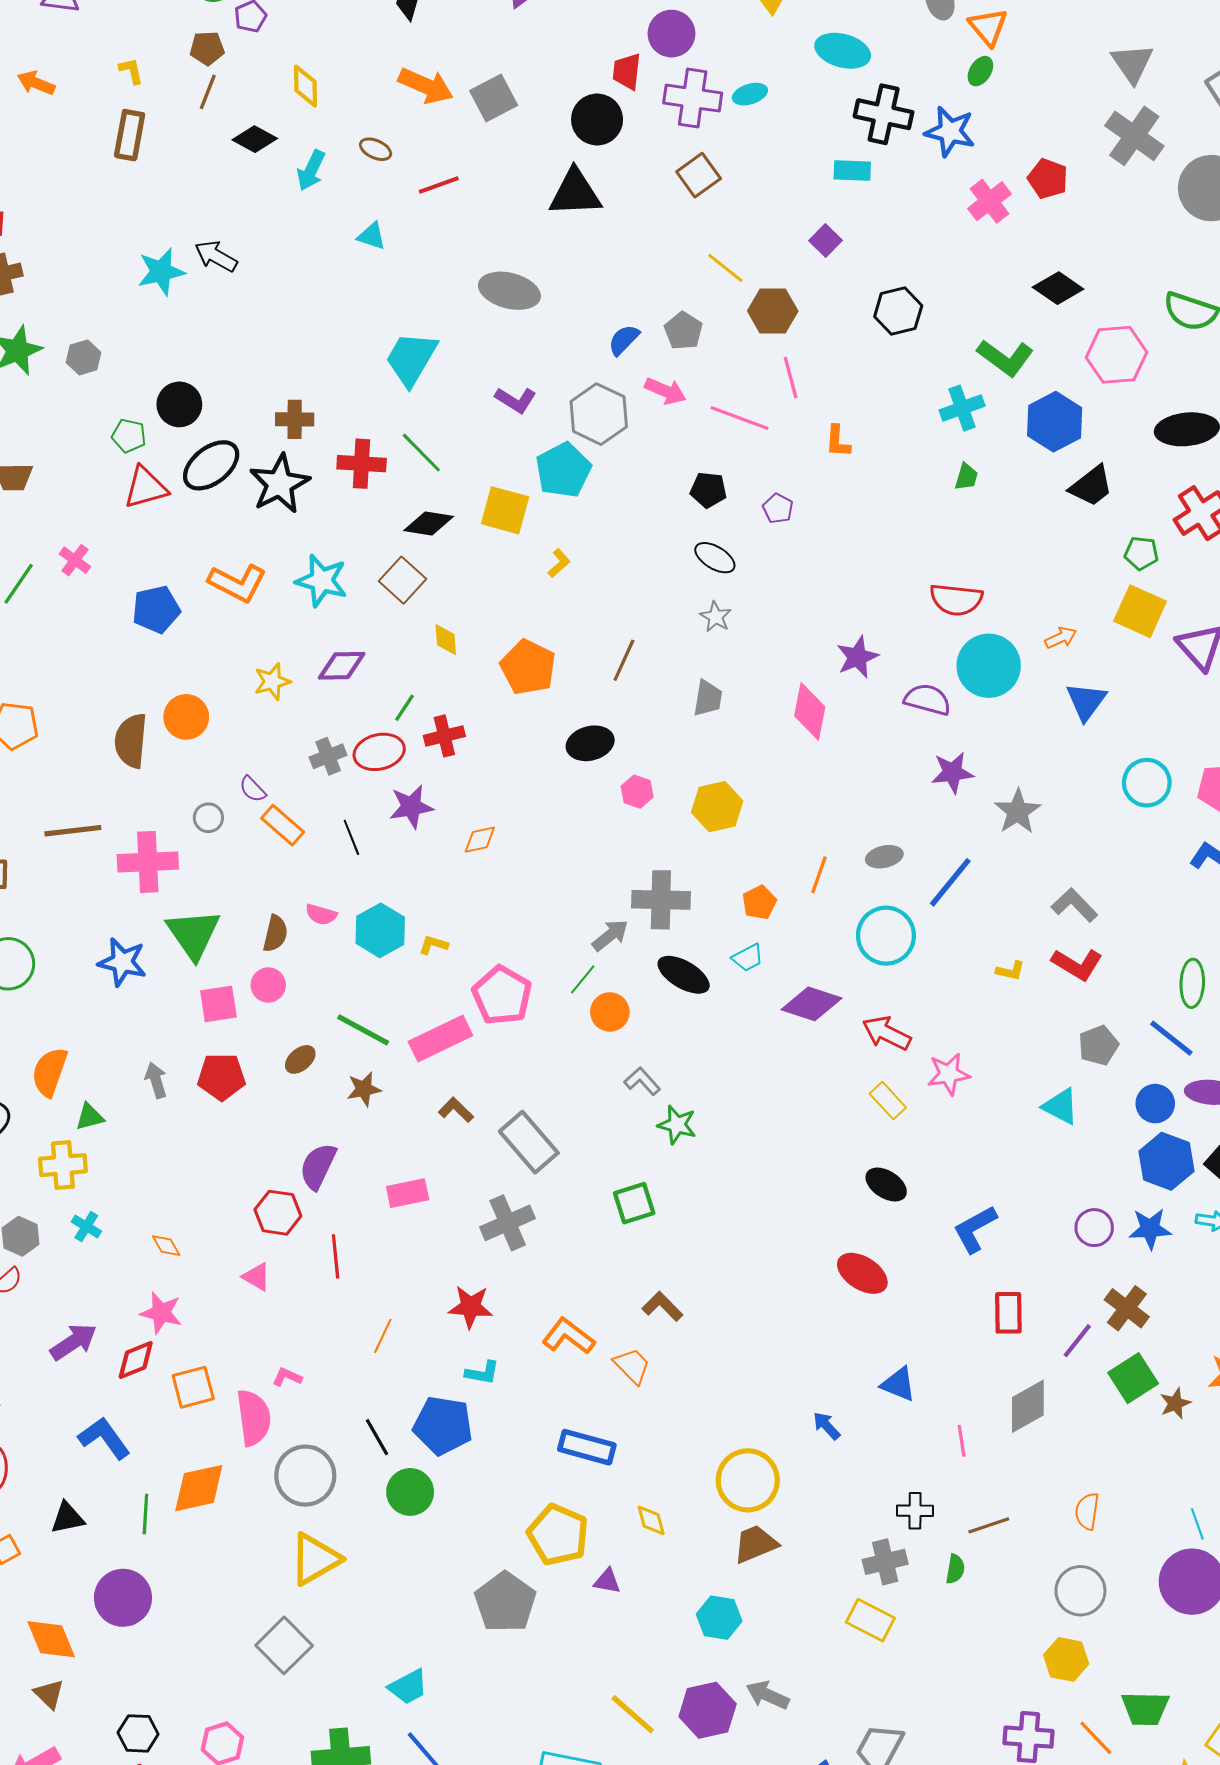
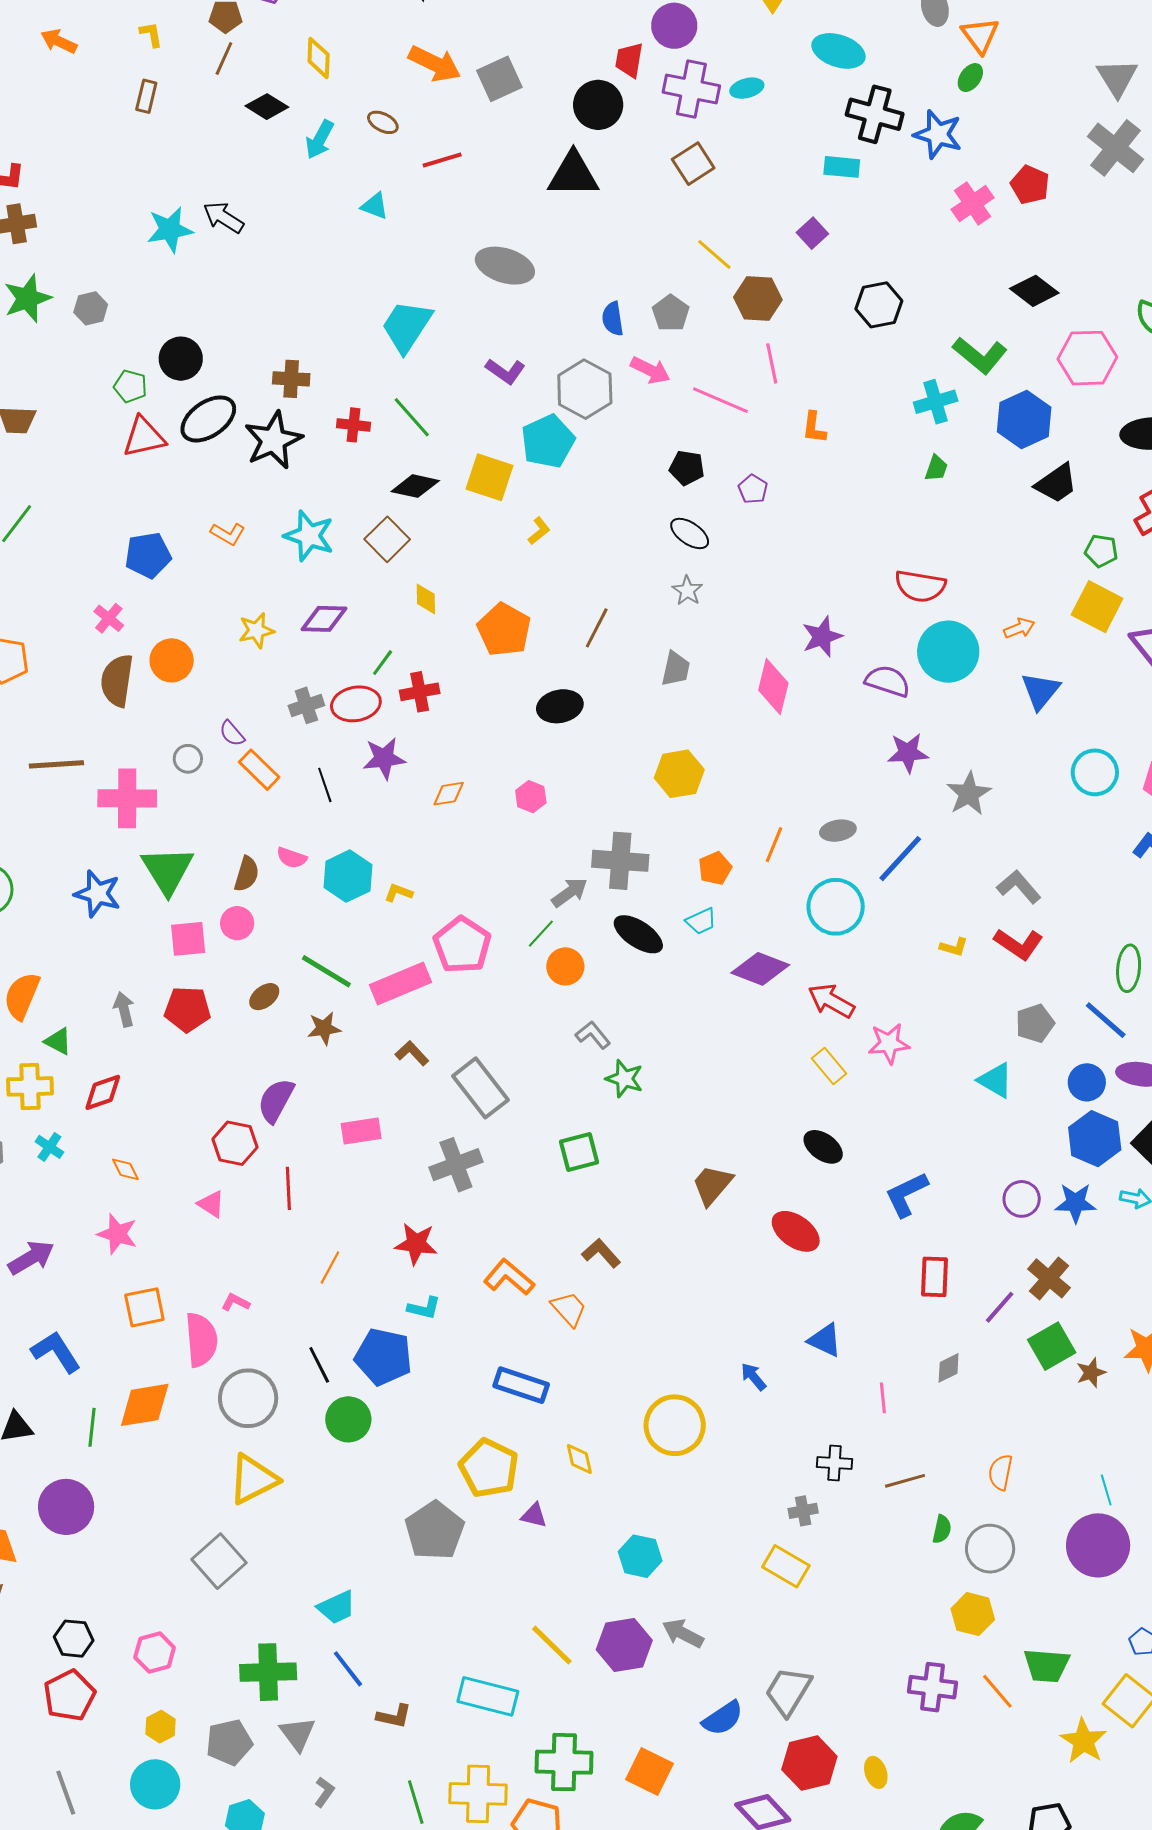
brown rectangle: (130, 135) -> (146, 96), size x0.7
blue semicircle: (624, 340) -> (613, 319), turned -56
red cross: (362, 464) -> (354, 425), size x0.7
pink cross: (75, 560) -> (109, 618), moved
orange L-shape: (237, 583) -> (228, 534), size x0.6
pink hexagon: (637, 792) -> (531, 797), moved
green triangle: (90, 1117) -> (58, 1041), turned 40
red diamond: (136, 1360) -> (103, 1092), moved
gray diamond: (1028, 1406) -> (949, 1368), size x0.6
brown trapezoid: (755, 1544) -> (712, 1185), moved, turned -30
gray cross: (885, 1562) -> (803, 1511), size x0.7
green semicircle: (955, 1569) -> (942, 1529), moved

